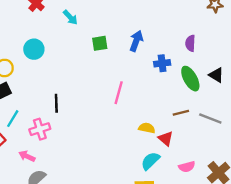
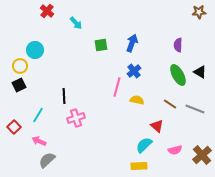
cyan circle: (34, 49) -> (35, 50), moved
blue cross: (162, 63) -> (134, 71), moved, turned -32
brown line: (181, 113) -> (170, 104), turned 48
cyan line: (13, 119) -> (38, 115), moved
yellow semicircle: (147, 128) -> (137, 100), moved
pink cross: (40, 129) -> (76, 118), moved

